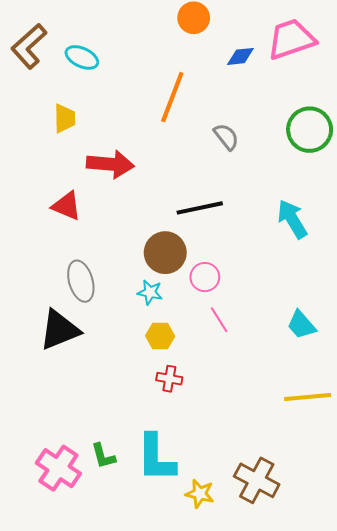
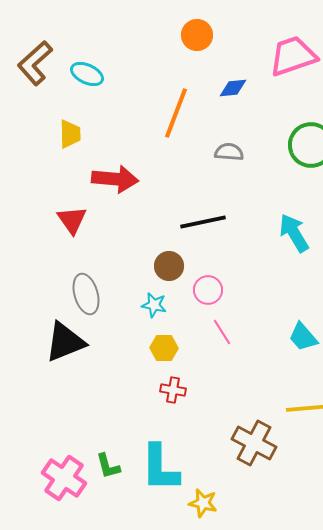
blue diamond: (240, 56) -> (233, 88), moved
gray semicircle: (226, 137) -> (229, 152), turned -48
red triangle: (67, 206) -> (72, 220), turned 32
brown circle: (165, 253) -> (169, 266), size x0.7
brown cross: (257, 480) -> (254, 443), moved

